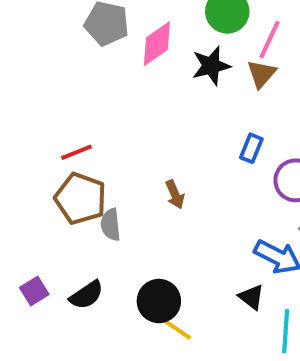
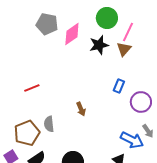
brown pentagon: (80, 198) -> (27, 133), moved, turned 30

